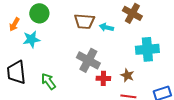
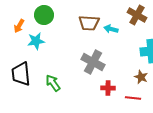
brown star: (127, 75) -> (141, 77), moved
red cross: (103, 78) -> (108, 88), moved

